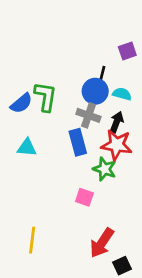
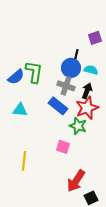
blue rectangle: (78, 142) -> (58, 106), turned -36
red star: (117, 145) -> (87, 108), turned -30
yellow line: (32, 240) -> (24, 161), moved

